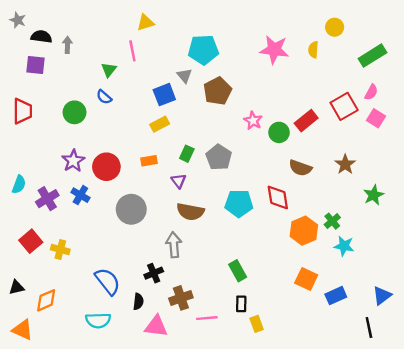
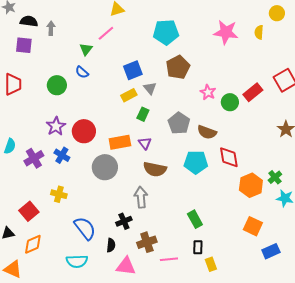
pink line: (132, 51) -> (106, 33), turned 60
gray triangle: (184, 76) -> (150, 88), moved
green rectangle: (187, 154) -> (143, 114), moved
orange rectangle: (149, 161) -> (120, 142), moved, size x1.5
brown semicircle: (300, 168) -> (207, 132), moved
red square: (31, 241) -> (29, 211), moved
yellow cross: (60, 249) -> (59, 194), moved
blue rectangle: (336, 296) -> (271, 251), moved

